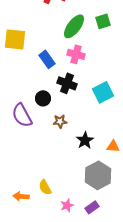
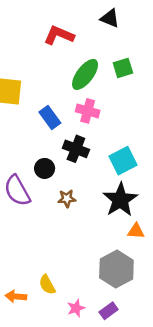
black star: (85, 140) -> (120, 200), moved, size x1.5

